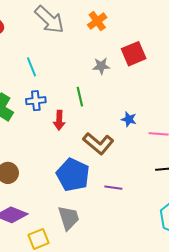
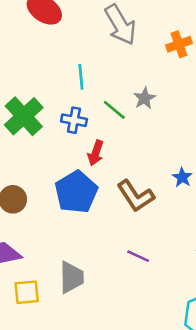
gray star: (101, 66) -> (145, 98), moved, turned 30
green line: (80, 97) -> (114, 110), moved, turned -54
blue pentagon: (73, 175) -> (76, 192), moved

